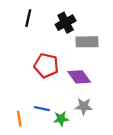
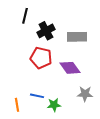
black cross: (66, 23) -> (46, 31), moved
gray star: (84, 106) -> (85, 94), moved

